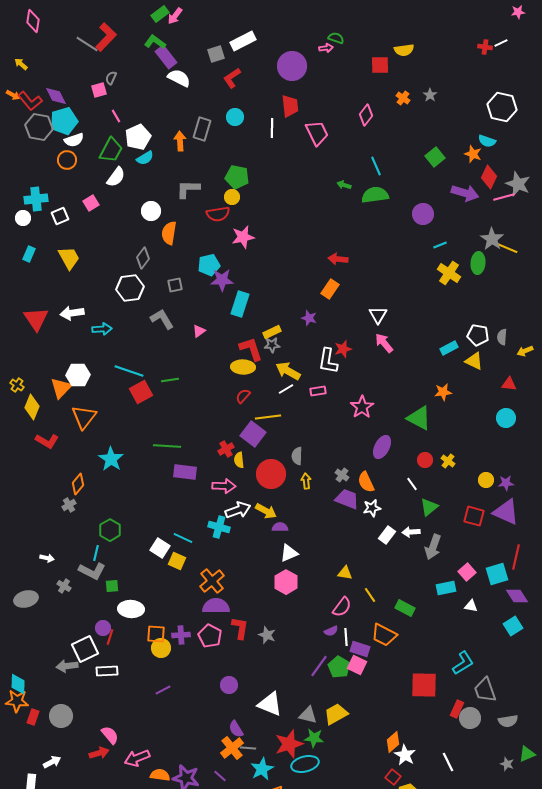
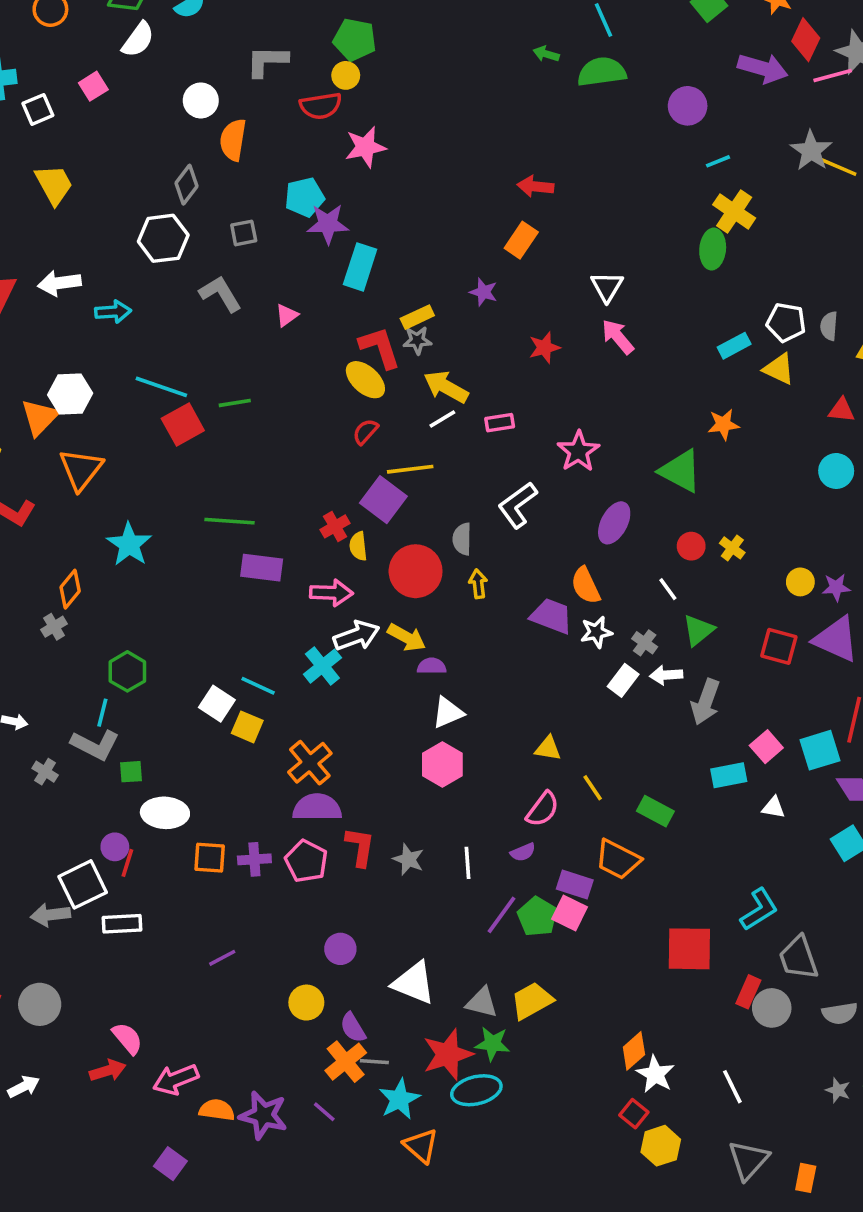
green ellipse: (478, 263) -> (713, 249), moved
white L-shape: (328, 361) -> (518, 505), moved, turned 44
yellow ellipse: (243, 367) -> (365, 380), turned 40
gray cross: (342, 475) -> (645, 643), moved
cyan cross: (219, 527) -> (322, 666), turned 35
white line: (346, 637) -> (467, 863), moved
yellow circle: (161, 648) -> (306, 1003), moved

